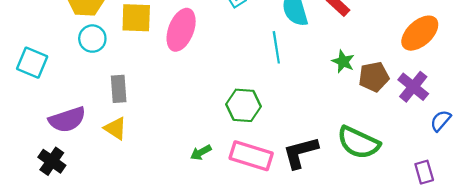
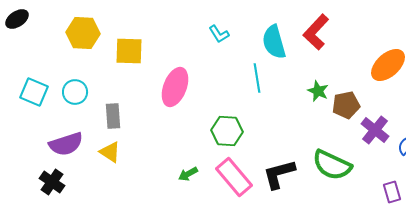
pink ellipse: (181, 30) -> (175, 87), moved
cyan circle: (92, 39) -> (75, 92), moved
purple cross: (413, 87) -> (375, 130), moved
pink rectangle: (251, 156) -> (234, 177), turned 33

